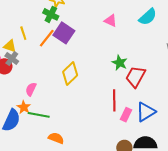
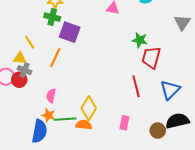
orange line: (47, 38) -> (55, 58), moved
green star: (120, 63) -> (140, 40), moved
yellow diamond: (70, 74) -> (89, 108), moved
pink rectangle: (126, 115) -> (124, 123), moved
orange semicircle: (56, 138) -> (84, 125), moved

